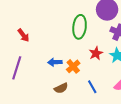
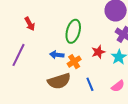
green ellipse: (80, 27) -> (73, 31), moved
brown semicircle: (61, 88) -> (59, 81), size x1.6

